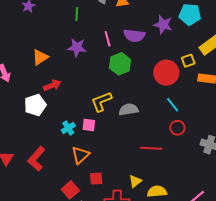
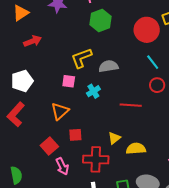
white pentagon: (35, 105) -> (22, 81), moved
cyan cross: (68, 128) -> (93, 91), moved

